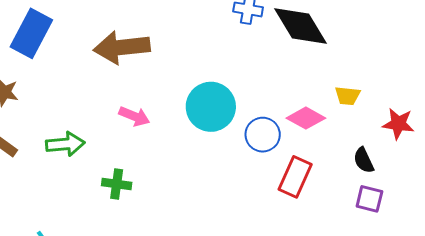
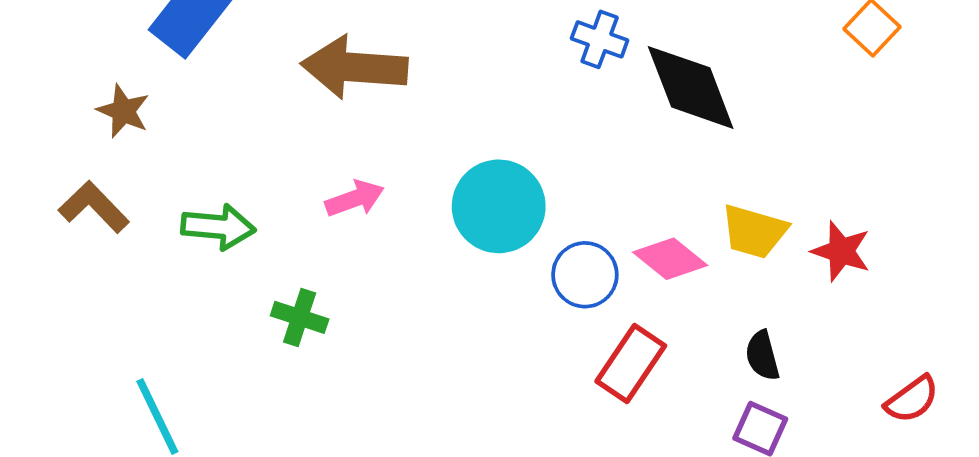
yellow trapezoid: (348, 96) -> (754, 231), size x1.4
pink arrow: (134, 116) -> (355, 199), turned -52
red star: (398, 124) -> (841, 251), moved

